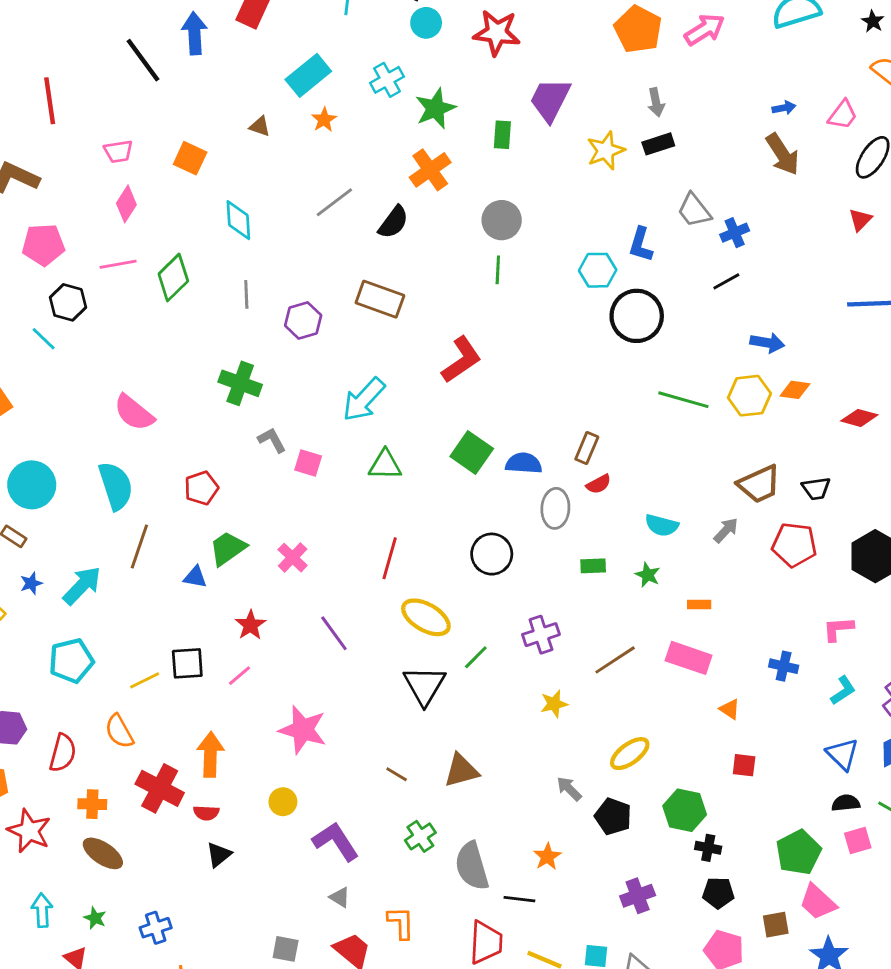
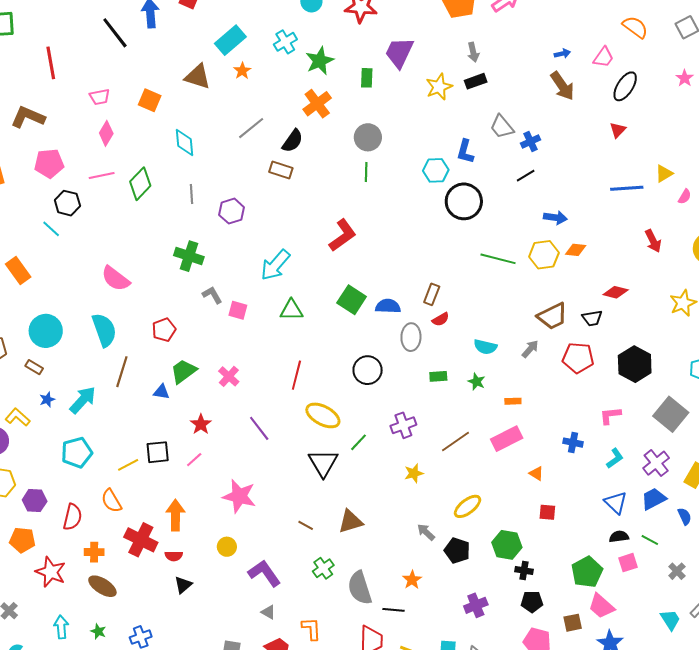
brown triangle: (260, 126) -> (198, 77), size x1.8
brown rectangle: (380, 299) -> (281, 170), moved, size x0.7
red diamond: (859, 418) -> (616, 292), moved
pink rectangle: (689, 658) -> (507, 439), turned -44

